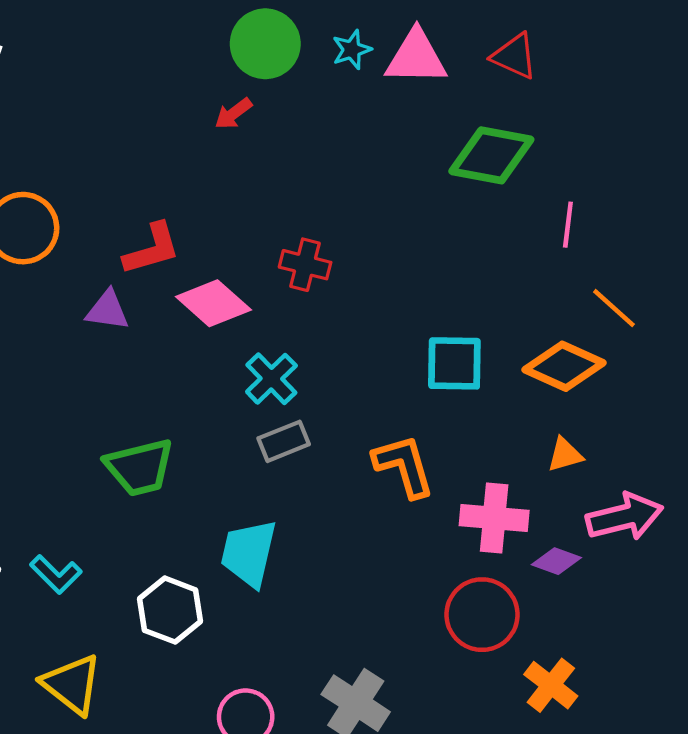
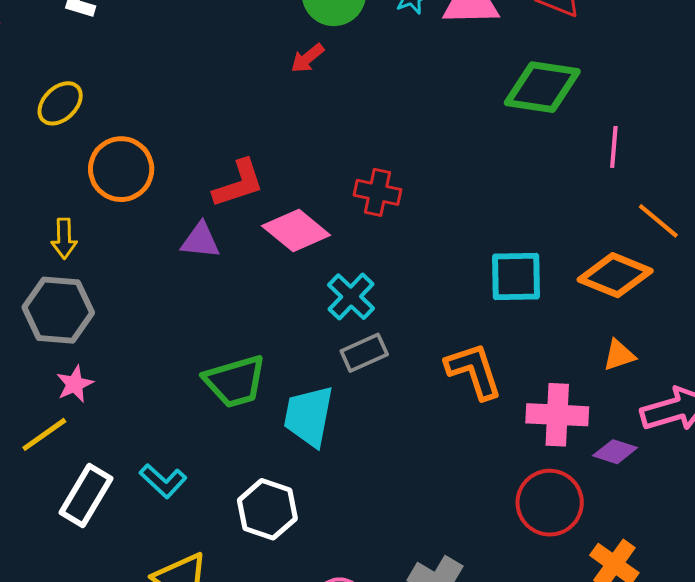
cyan trapezoid: (249, 553) -> (309, 416), moved

